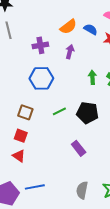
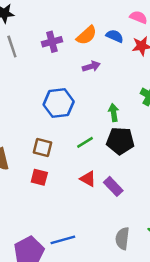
purple cross: (40, 45) -> (52, 42), moved
purple arrow: (70, 52) -> (91, 66), turned 64
green arrow: (92, 77) -> (114, 113), moved
red triangle: (19, 156) -> (88, 179), moved

